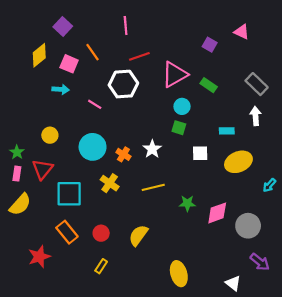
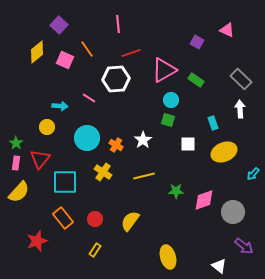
cyan arrow: (61, 89) -> (60, 106), moved
cyan rectangle: (227, 131) -> (213, 123), turned 72

